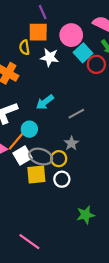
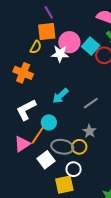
pink circle: (71, 35) -> (69, 42), moved
yellow semicircle: (24, 47) -> (36, 47), turned -136
white square: (22, 155) -> (46, 160), moved
yellow square: (36, 175) -> (64, 185), moved
white circle: (62, 179) -> (74, 169), moved

